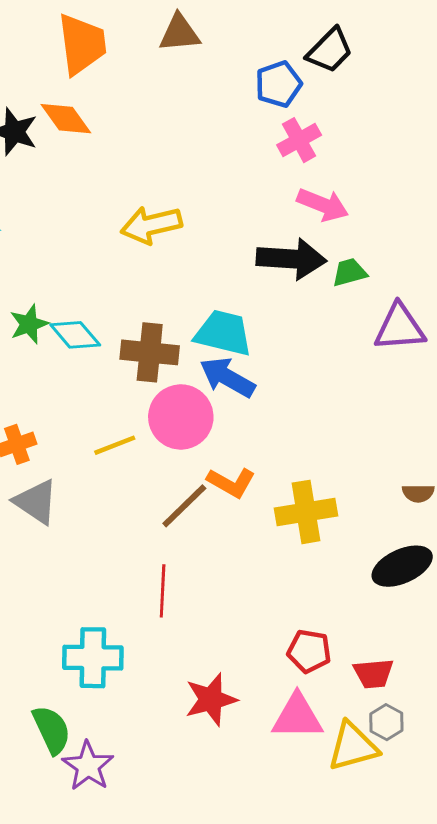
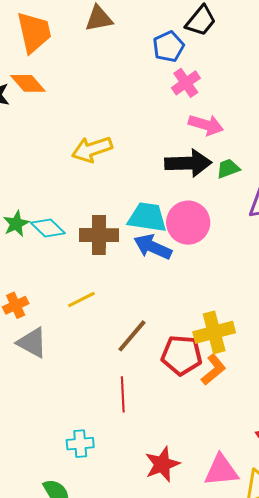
pink circle: (181, 417) -> (188, 223), moved
orange L-shape: (231, 483) -> (213, 370), moved, turned -64
red pentagon: (309, 651) -> (182, 355), moved, size x1.4
cyan cross: (93, 658) -> (80, 444), size x0.7

